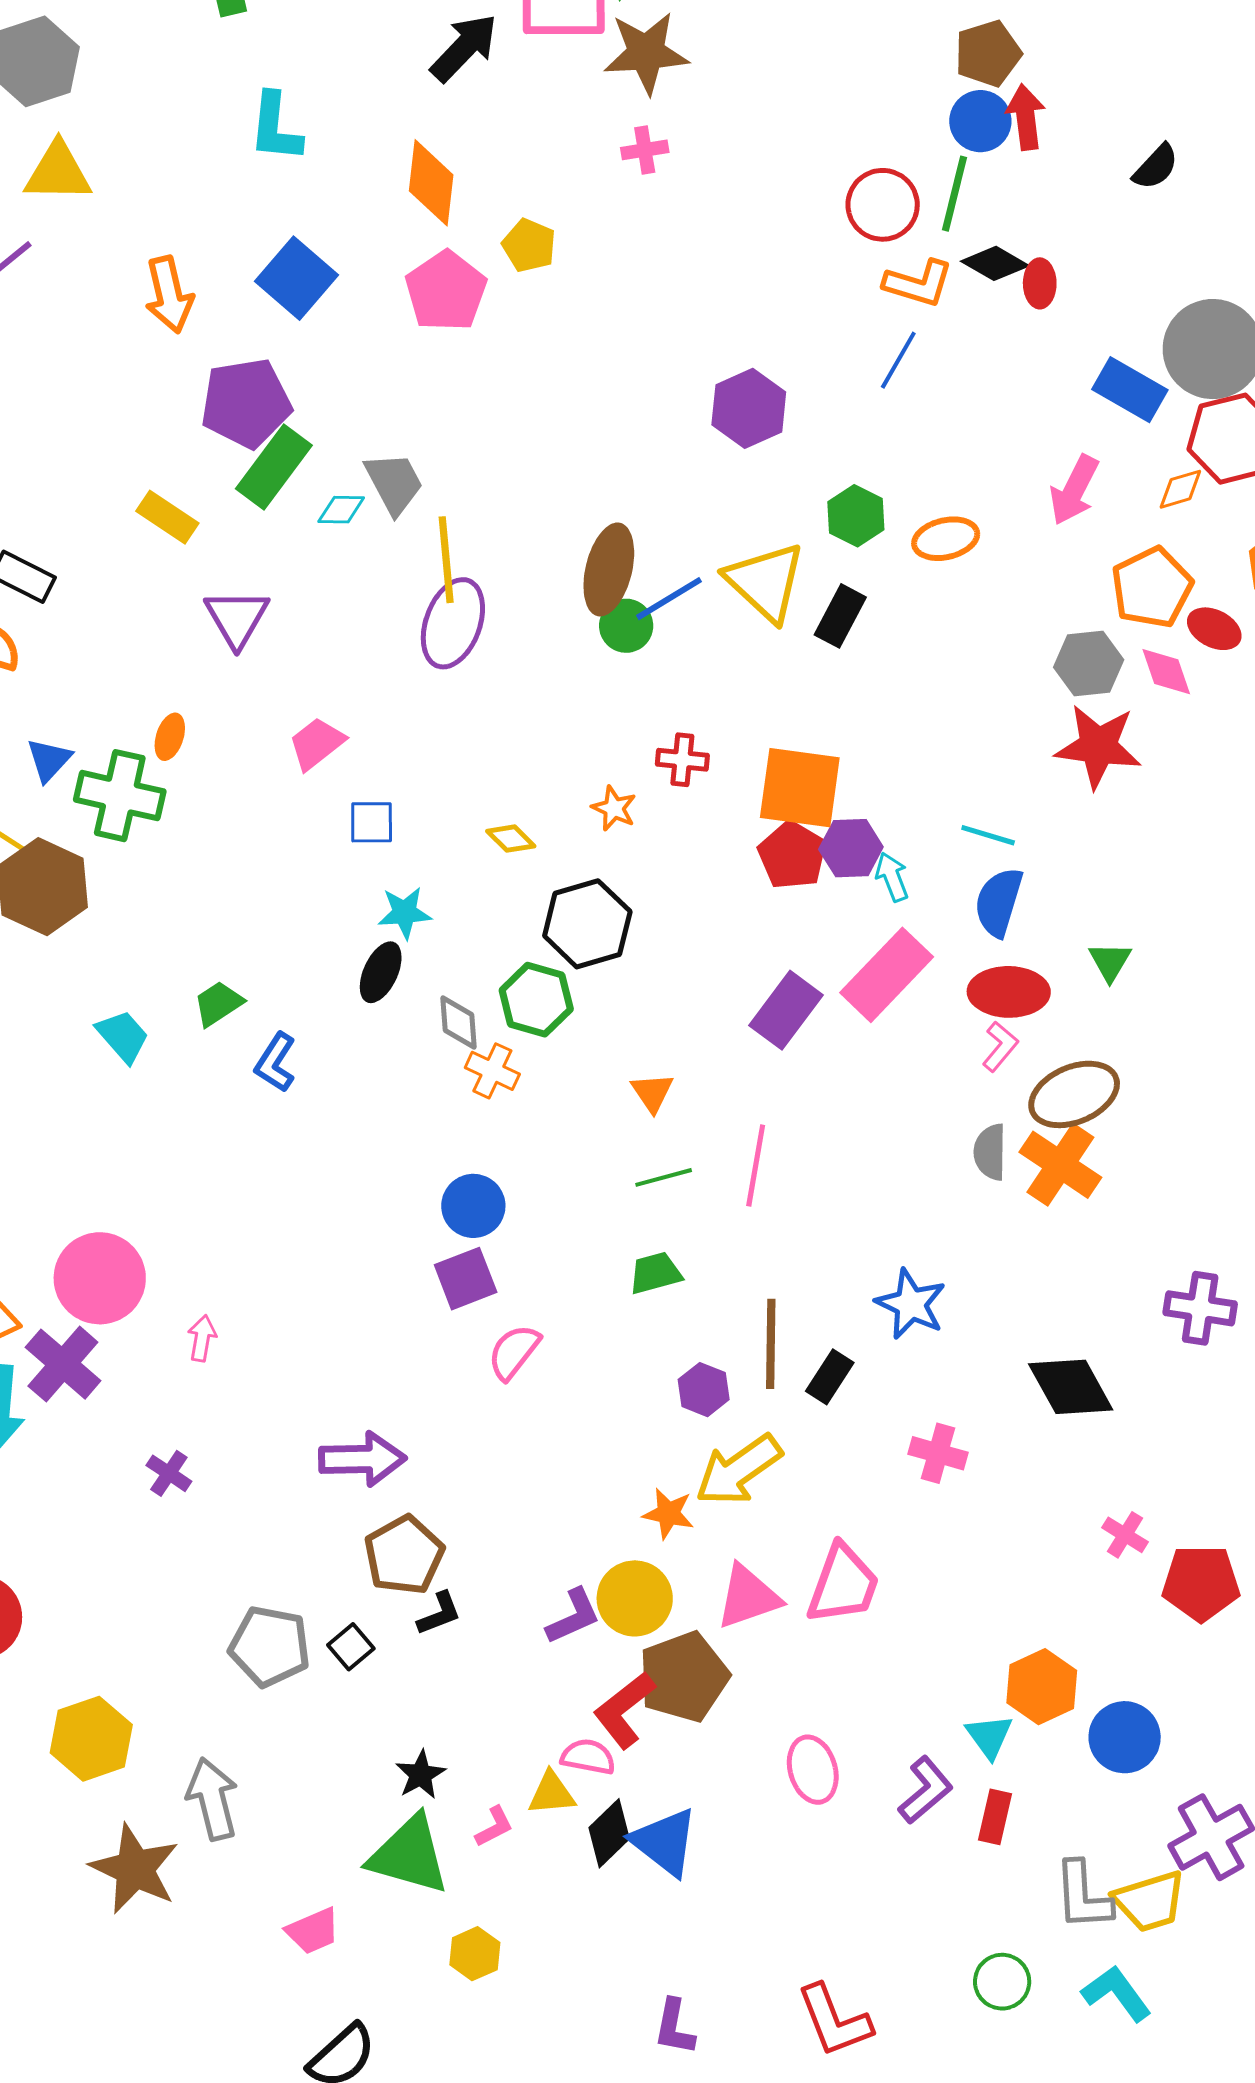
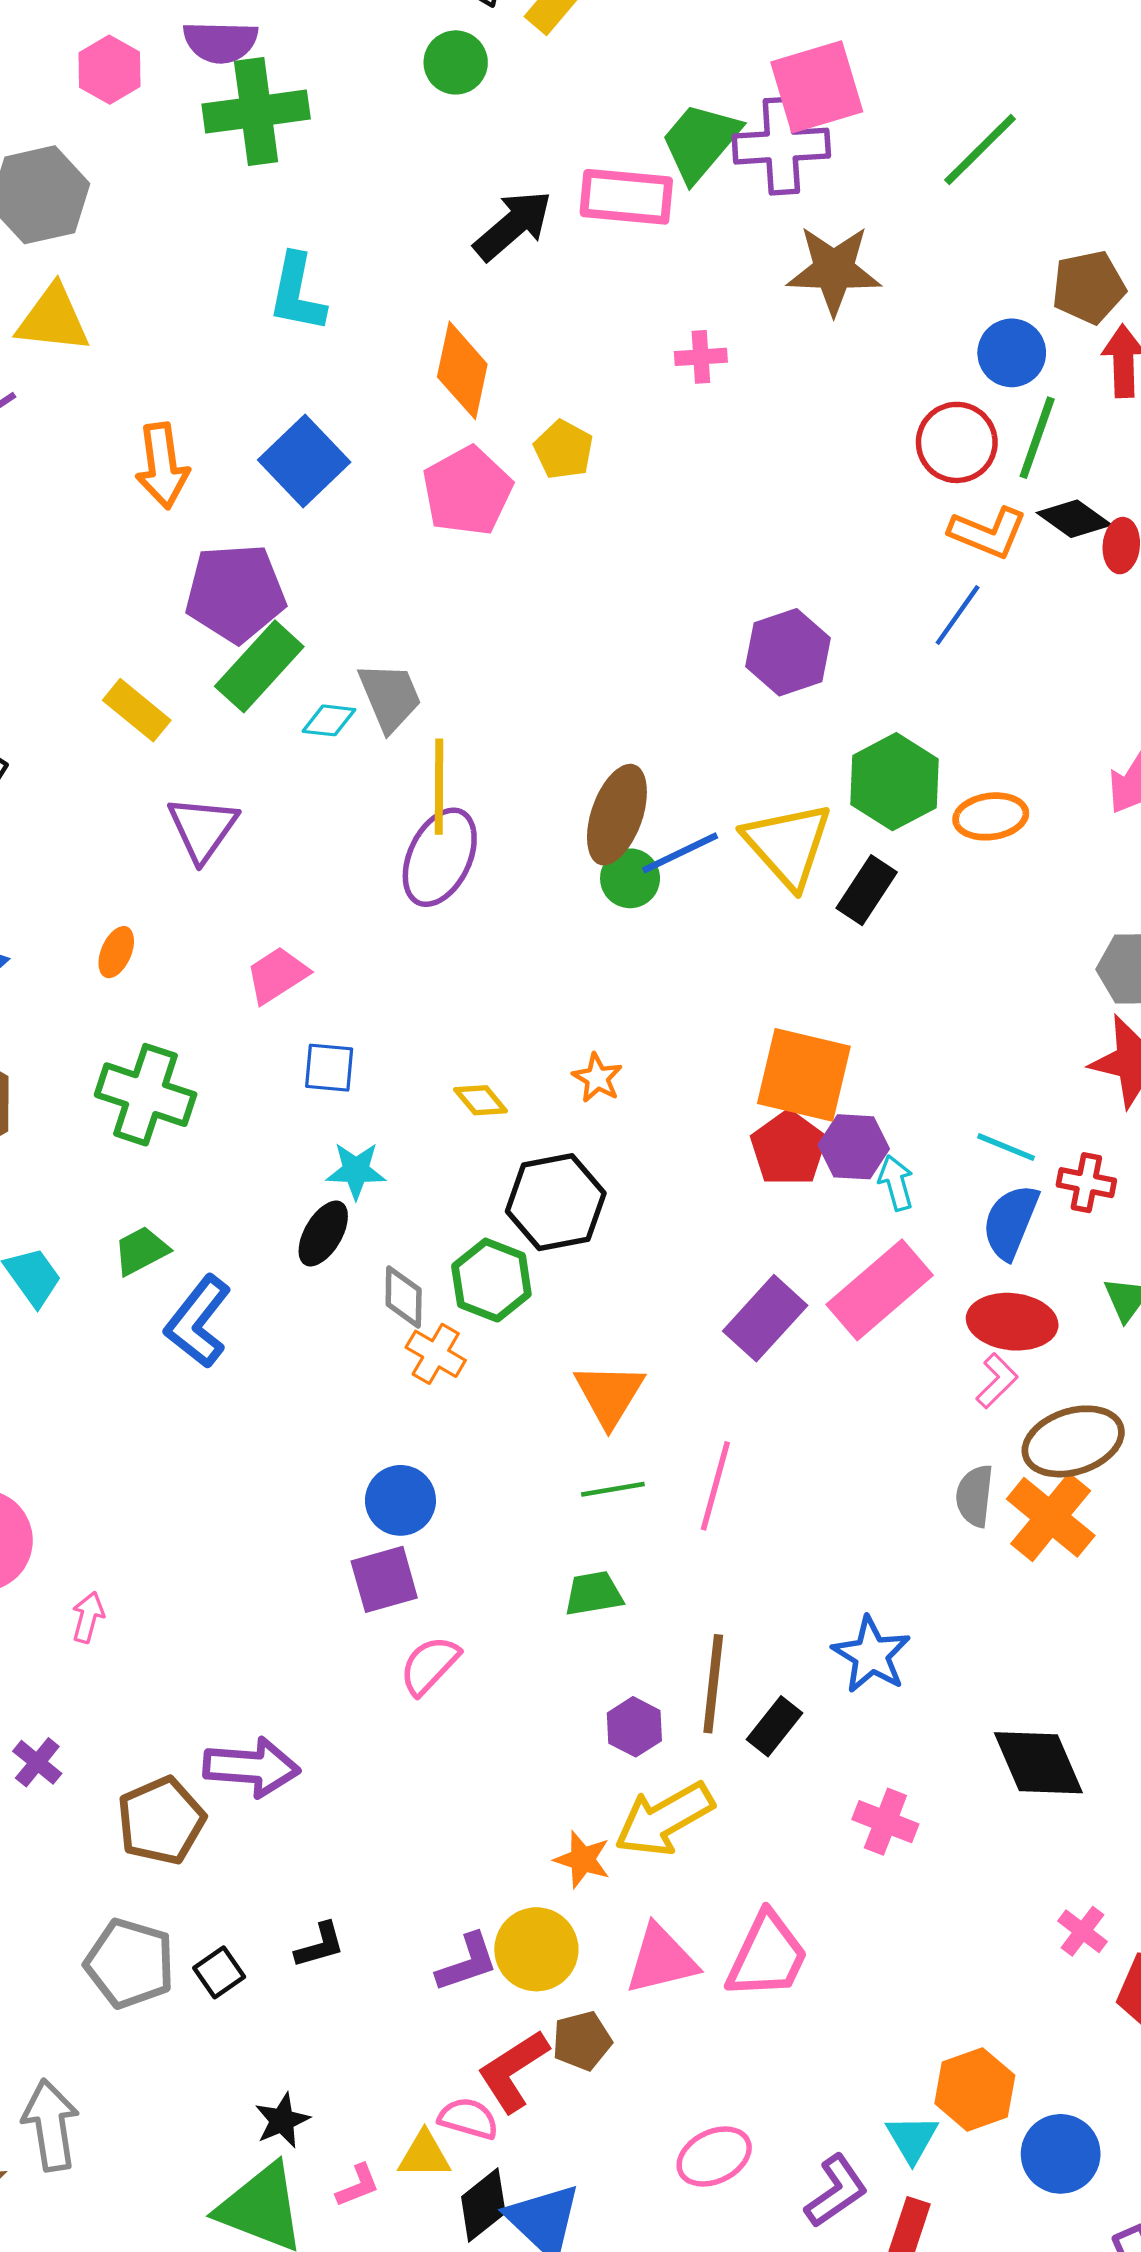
brown star: (646, 53) -> (834, 270), moved
blue circle: (980, 121) -> (1012, 353), moved
green hexagon: (856, 516) -> (894, 782), size x1.4
red cross: (682, 760) -> (1086, 1183), moved
green cross: (120, 796) -> (146, 1095), moved
blue L-shape: (275, 1062) -> (198, 1322), size x1.4
orange triangle: (652, 1093) -> (609, 1395), size x1.5
brown pentagon: (404, 1555) -> (161, 1821), moved
brown pentagon: (684, 1677) -> (582, 2041), size x0.6
pink ellipse: (813, 1770) -> (714, 2156), turned 74

